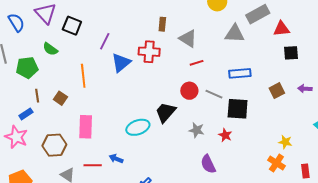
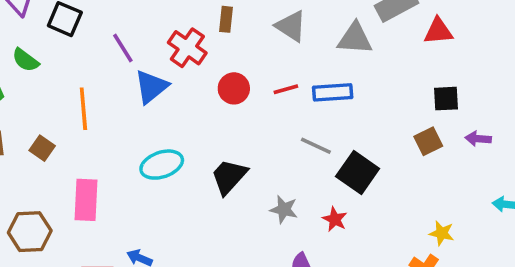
gray triangle: (188, 39) -> (291, 26), moved
purple line: (105, 41) -> (123, 48), turned -60
red cross: (149, 52) -> (187, 48), moved, turned 30
black square: (291, 53) -> (446, 99), moved
blue rectangle: (240, 73) -> (333, 92), moved
red circle: (189, 91) -> (234, 88), moved
black square: (238, 109) -> (358, 173), turned 30
cyan ellipse: (138, 127) -> (162, 165), moved

